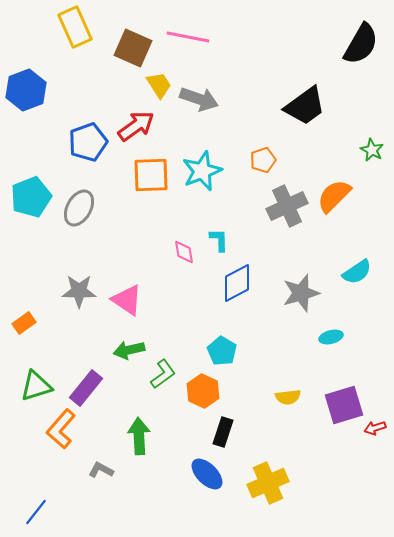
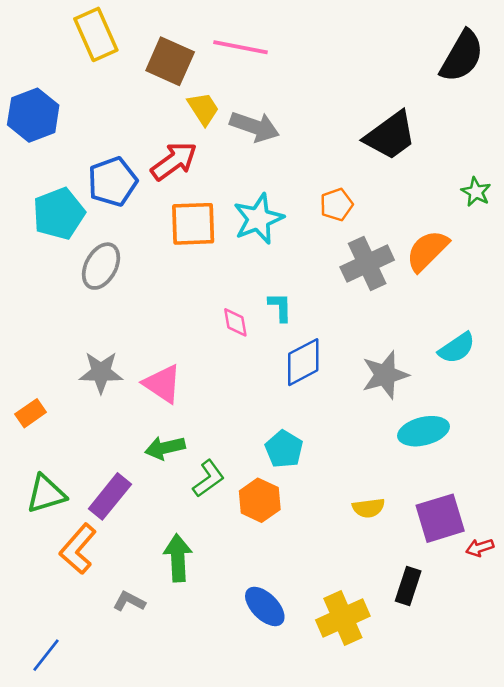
cyan pentagon: (31, 197) -> (59, 214), moved
cyan ellipse: (331, 337) -> (423, 431), size x1.6
black rectangle: (223, 432) -> (408, 586), moved

